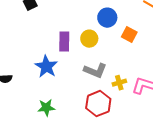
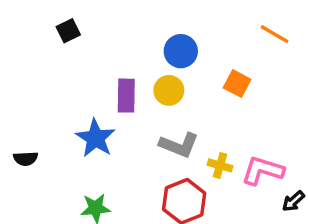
blue circle: (107, 18) -> (181, 51), moved
yellow cross: (119, 83) -> (220, 165), turned 32

